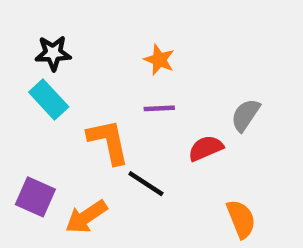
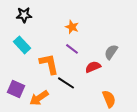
black star: (53, 53) -> (24, 15), moved
purple line: (159, 108) -> (72, 49), turned 40

